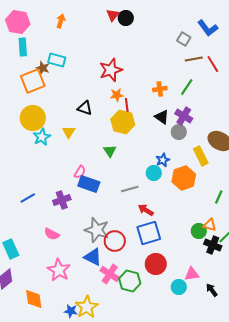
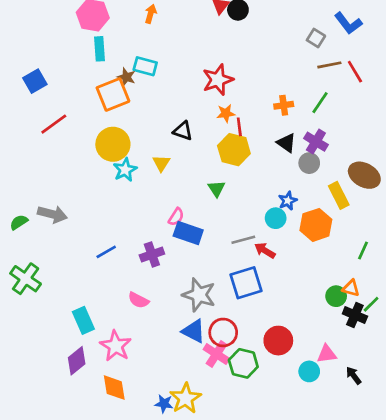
red arrow: (146, 210) -> (265, 250), moved
blue square: (149, 233) -> (246, 283), moved
red circle: (115, 241) -> (223, 332), moved
pink star: (59, 270) -> (116, 346), moved

